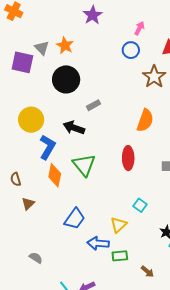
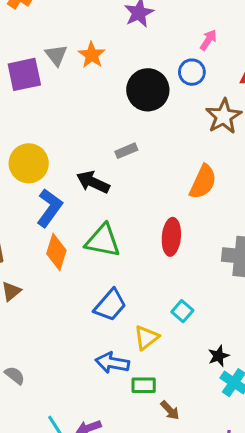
purple square: (22, 62) -> (24, 74), turned -30
black circle: (66, 79) -> (148, 90), moved
green triangle: (84, 165) -> (103, 241), turned -45
blue trapezoid: (75, 219) -> (110, 305), moved
brown arrow: (147, 272) -> (170, 410), moved

